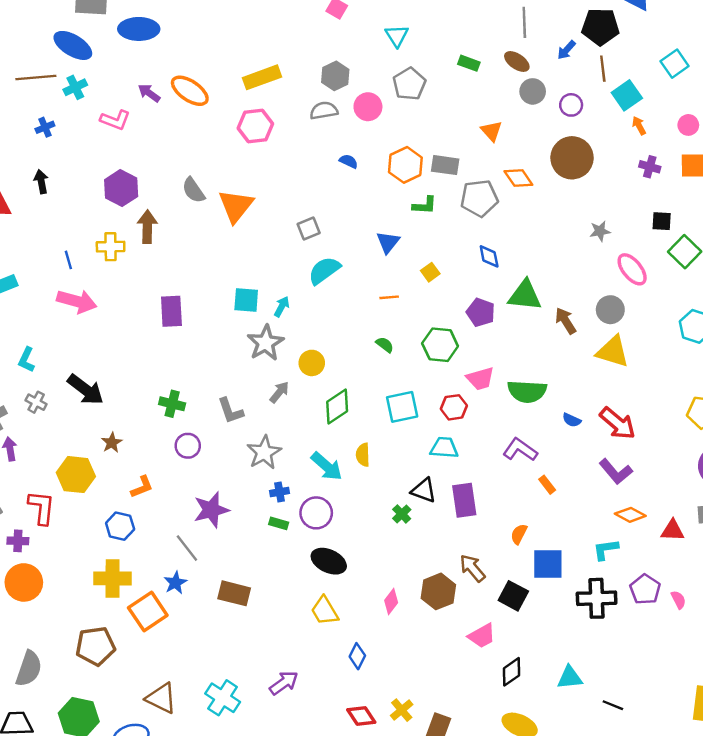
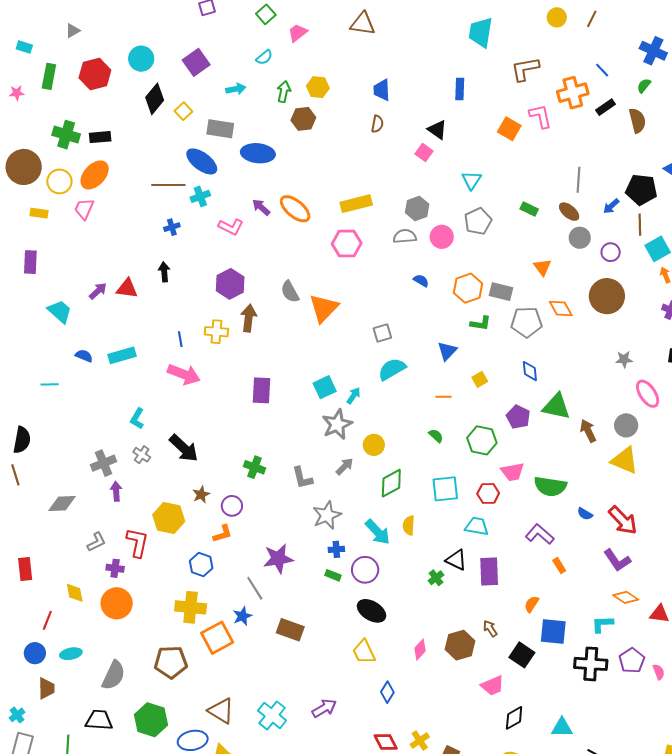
cyan square: (246, 300) -> (325, 387), turned -35
purple circle: (188, 446) -> (232, 506), moved
brown arrow: (472, 568) -> (490, 629), size x0.7

